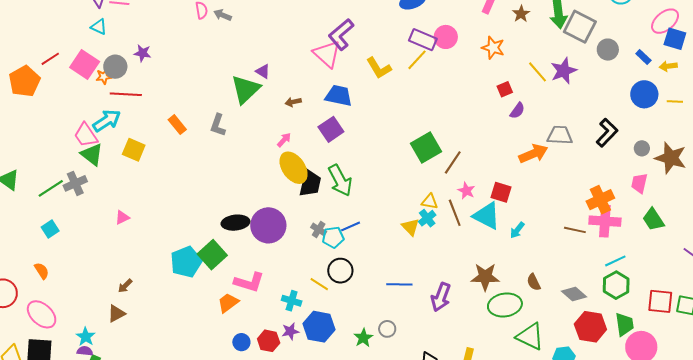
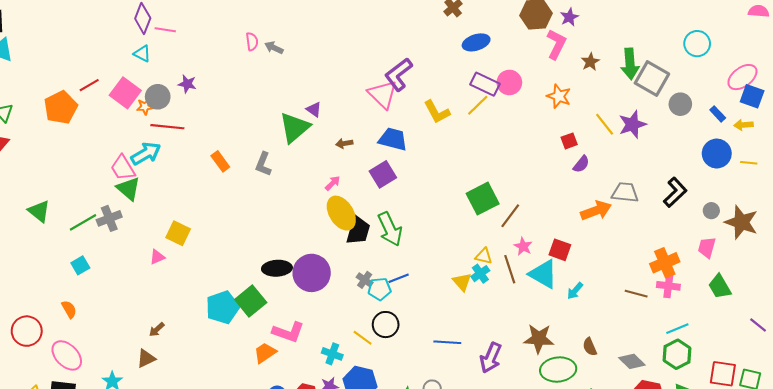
yellow square: (134, 150) -> (178, 233), moved
pink cross: (605, 221) -> (668, 286), size x0.7

